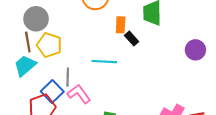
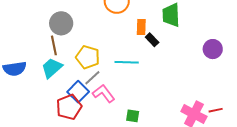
yellow pentagon: (49, 45) -> (88, 57), moved
gray line: (68, 77) -> (92, 78), turned 48

